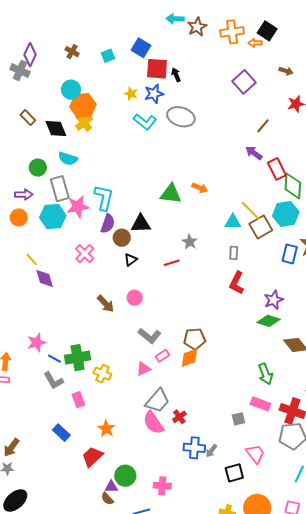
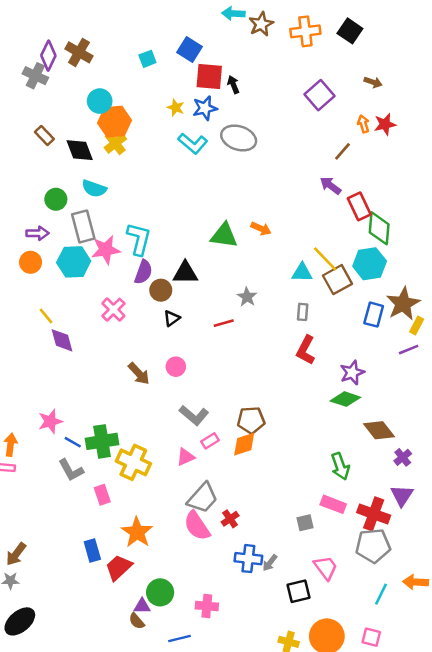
orange arrow: (255, 43) -> (363, 124), moved, turned 72
brown cross: (72, 52) -> (79, 52), moved, size x1.5
yellow cross: (102, 374) -> (133, 462), size x1.5
orange star: (106, 429) -> (137, 532), size x1.4
blue rectangle: (61, 433) -> (92, 550), moved, turned 30

